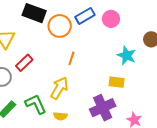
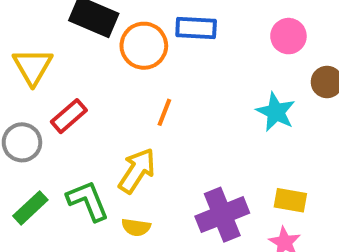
blue rectangle: (85, 16) -> (196, 28), turned 30
pink circle: (111, 19) -> (288, 36), moved
yellow rectangle: (117, 82) -> (290, 200), moved

